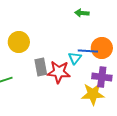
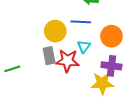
yellow circle: (19, 42) -> (55, 31), moved
blue line: (88, 51) -> (81, 22), moved

